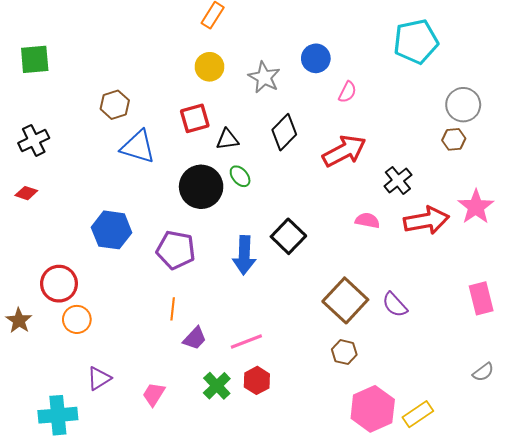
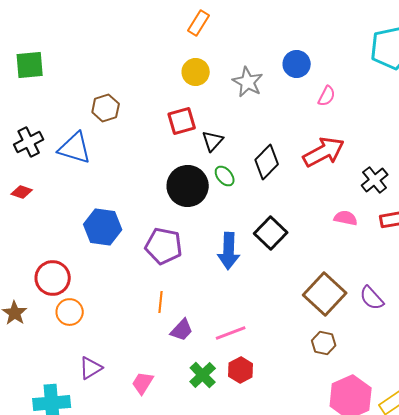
black diamond: (284, 132) -> (267, 162), moved
black triangle: (227, 139) -> (213, 141), turned -40
blue triangle: (138, 147) -> (75, 148), moved

